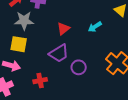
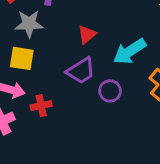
cyan arrow: (95, 27) -> (130, 51), moved, size x1.6
red cross: (40, 81) -> (41, 106), moved

